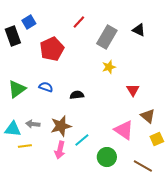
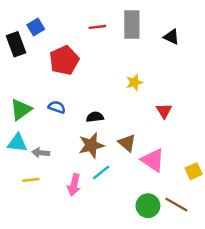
red line: (79, 22) -> (97, 27), turned 40
gray rectangle: (107, 37) -> (132, 25), moved, turned -30
brown triangle: (148, 116) -> (127, 143), moved
brown star: (61, 126) -> (91, 145), moved
cyan triangle: (13, 129) -> (17, 143), moved
green circle: (107, 157) -> (148, 206), moved

